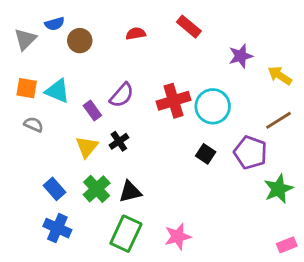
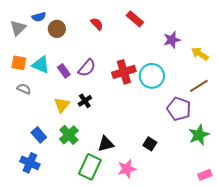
red semicircle: (136, 34) -> (97, 24), turned 56
purple rectangle: (92, 111) -> (64, 71), moved
black square: (206, 154) -> (150, 144), moved
black triangle: (130, 192) -> (106, 144), moved
blue cross: (57, 228) -> (30, 163), moved

